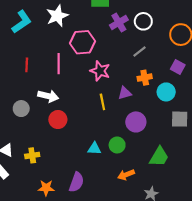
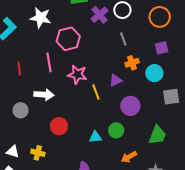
white star: (57, 16) -> (41, 18), turned -30
gray line: (139, 52) -> (123, 39), turned -64
purple square: (178, 67) -> (162, 48), turned -32
pink star: (100, 71) -> (77, 75), moved
red circle: (58, 120) -> (59, 126), moved
yellow cross: (32, 155) -> (38, 153), turned 32

